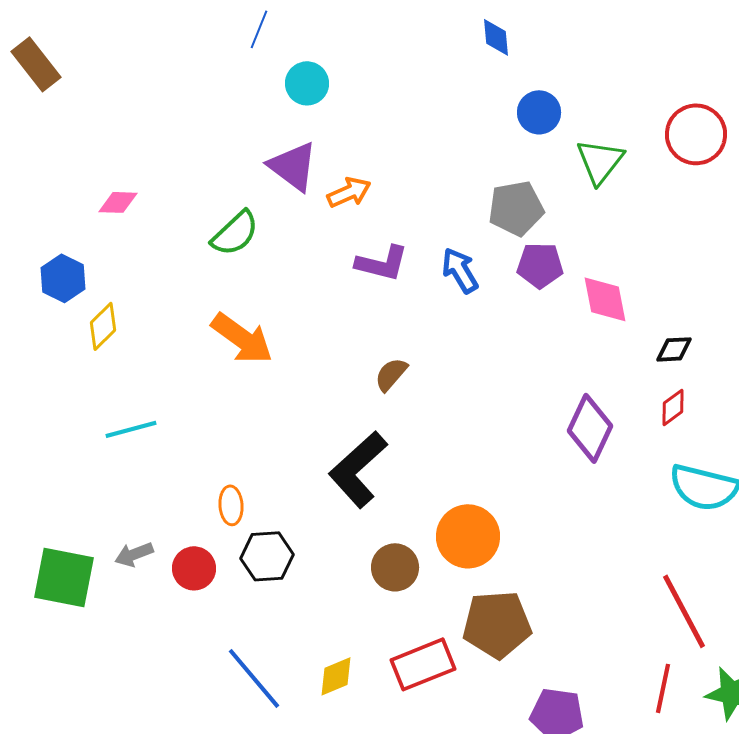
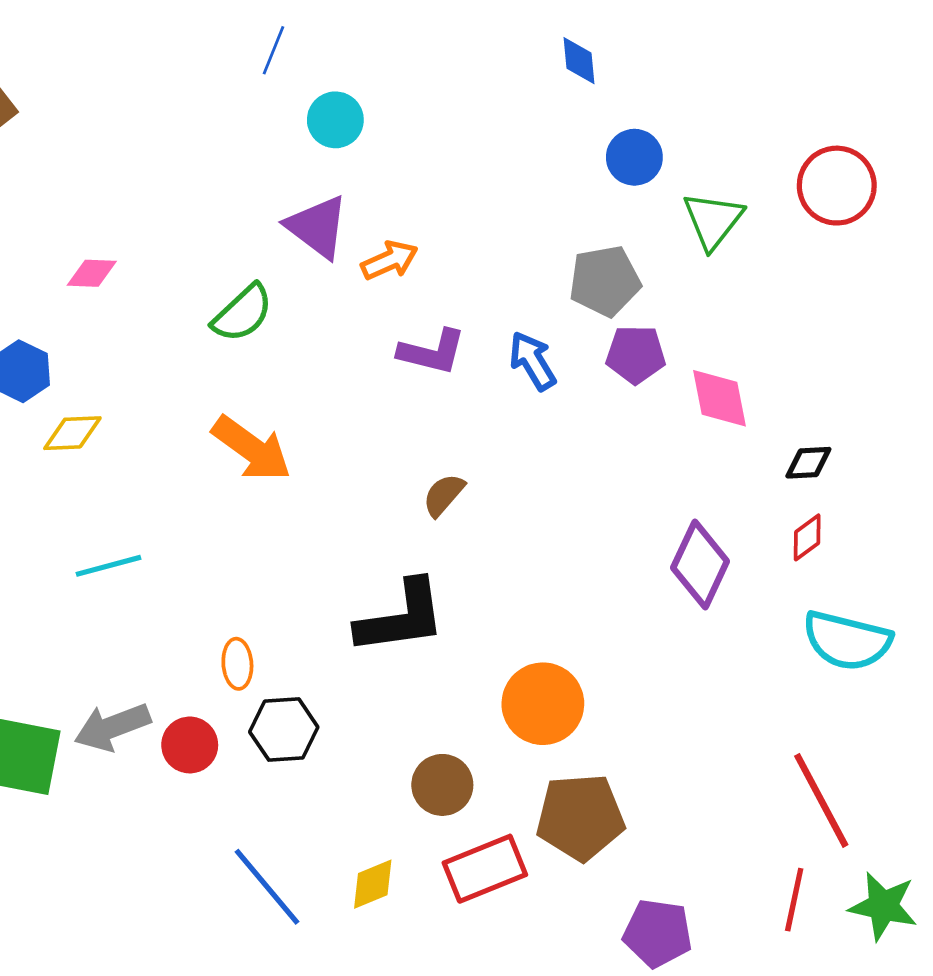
yellow diamond: (103, 326) -> (72, 433), turned 42
black L-shape: (358, 469) -> (401, 617), turned -146
gray arrow: (134, 554) -> (112, 727), size x1.5
brown circle: (395, 567) -> (442, 785), moved

